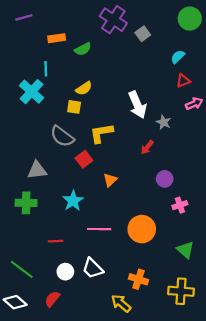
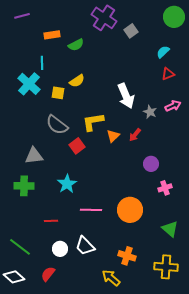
pink arrow: (194, 104) -> (173, 106), moved
yellow square: (74, 107) -> (58, 93), moved
orange triangle: (110, 180) -> (113, 136), moved

